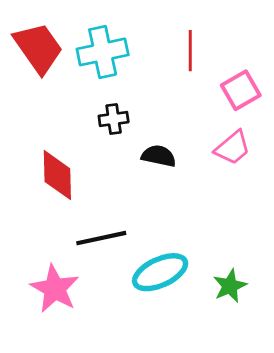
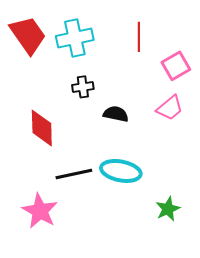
cyan ellipse: (160, 272) -> (121, 171), moved, turned 36

